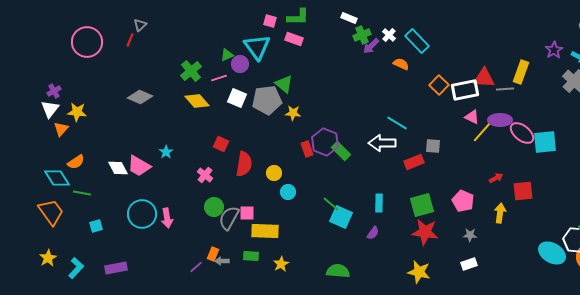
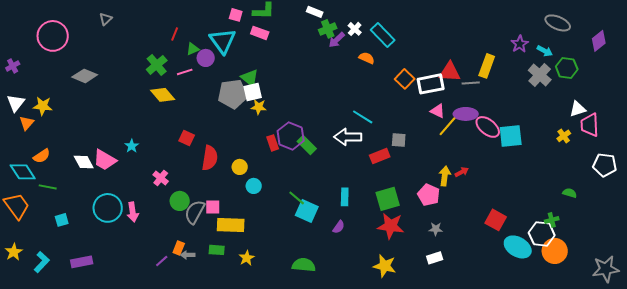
red line: (130, 40) -> (175, 34), moved
purple cross: (54, 91) -> (13, 66), moved
gray diamond: (140, 97) -> (85, 76), moved
white square: (237, 98) -> (253, 92), moved, turned -36
pink cross: (205, 175) -> (161, 178), moved
red square: (523, 191) -> (496, 220), moved, turned 35
yellow arrow: (500, 213) -> (445, 176), moved

